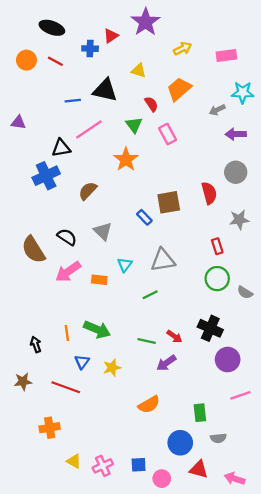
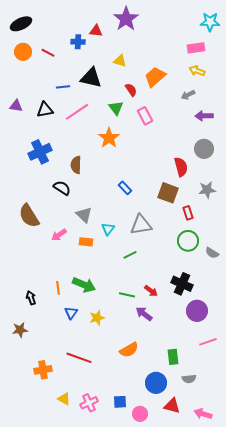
black ellipse: (52, 28) -> (21, 24), moved, turned -45
red triangle: (111, 36) -> (96, 31), turned 40
yellow arrow: (183, 49) -> (197, 71), moved, turned -133
cyan star: (243, 92) -> (210, 22), moved
black triangle: (61, 148) -> (45, 110), moved
brown semicircle: (88, 191) -> (76, 165), turned -42
brown square: (169, 202) -> (168, 193), moved, turned 30
gray triangle: (103, 231) -> (84, 215), moved
black semicircle: (67, 237) -> (62, 188), moved
pink arrow: (68, 272) -> (59, 235), size x0.7
purple arrow: (166, 363) -> (144, 314), turned 72
red line: (66, 387) -> (79, 358), moved

